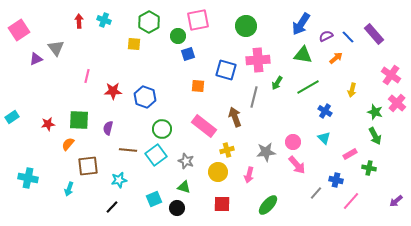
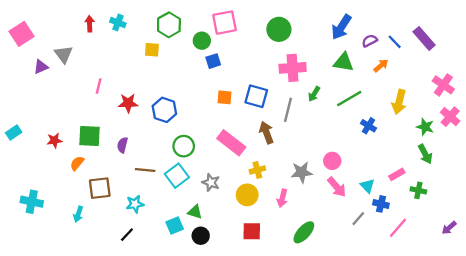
blue square: (226, 70) -> (256, 96), moved
yellow arrow: (352, 90) -> (399, 102), size x1.5
cyan triangle: (324, 138) -> (367, 186), moved
green triangle: (184, 187) -> (195, 212), moved

